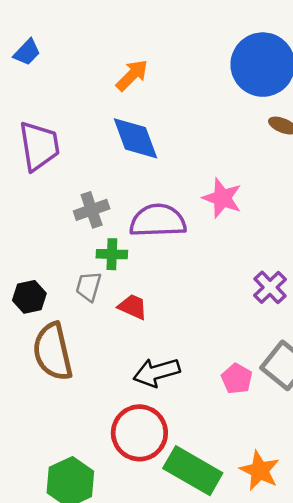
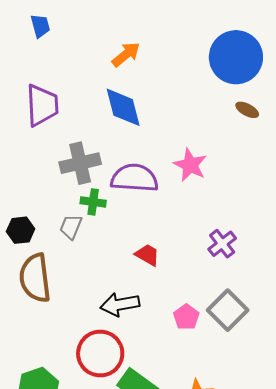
blue trapezoid: (27, 52) -> (40, 26), turned -65
gray cross: (92, 210) -> (80, 163), size x1.4
red trapezoid: (133, 307) -> (147, 255), moved

